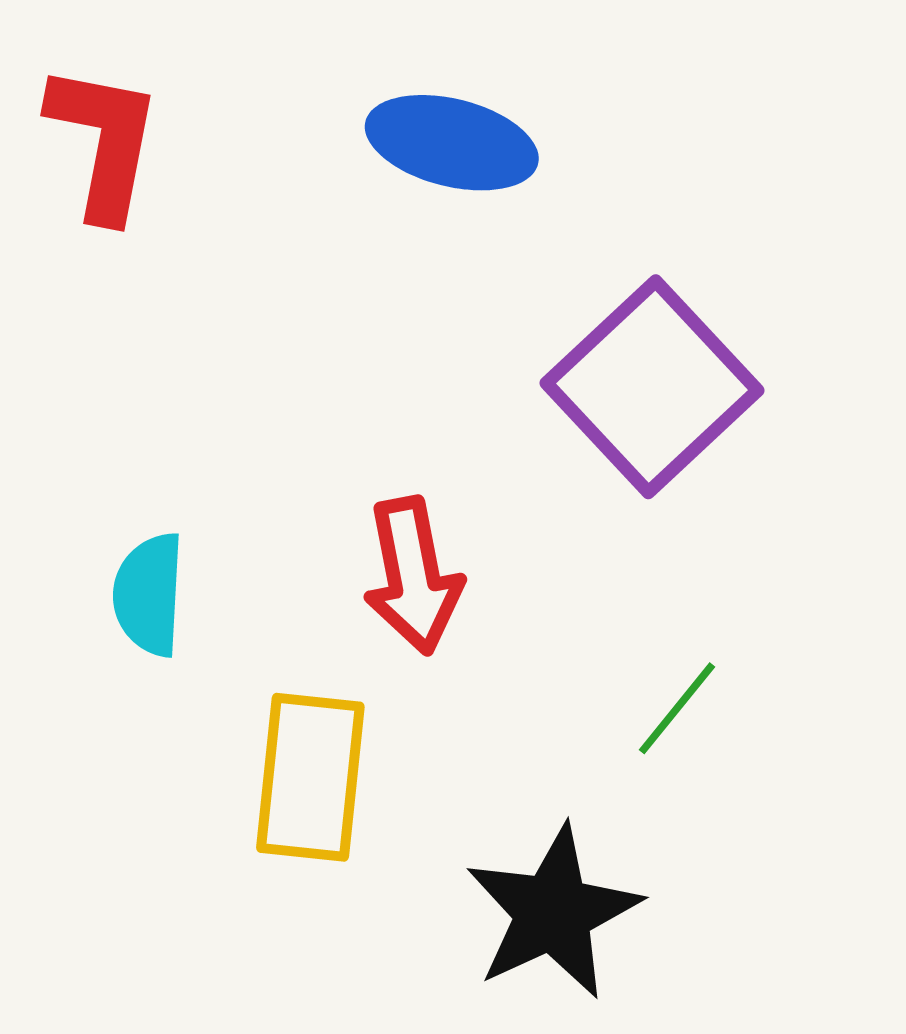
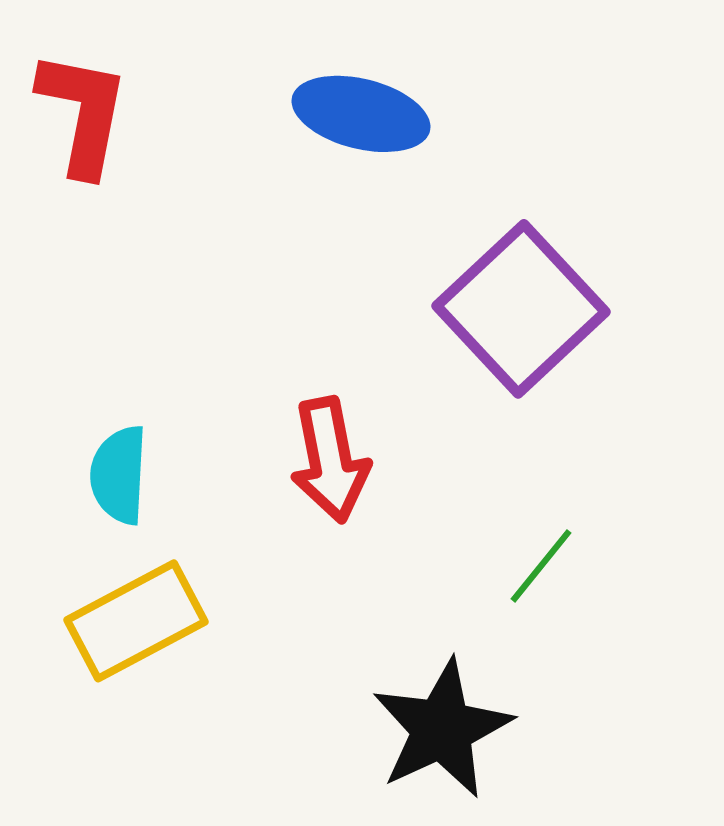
yellow rectangle: (310, 777) -> (136, 621), moved, turned 56

